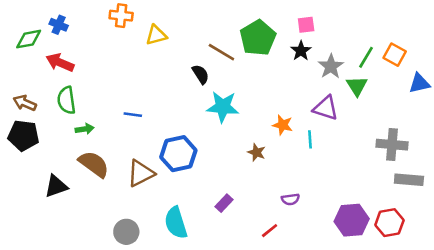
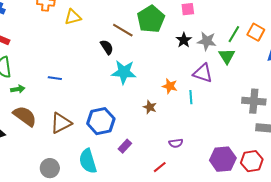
black star: (301, 51) -> (184, 40), moved
gray star: (331, 66) -> (207, 41), turned -30
blue hexagon: (178, 154) -> (101, 121), moved

